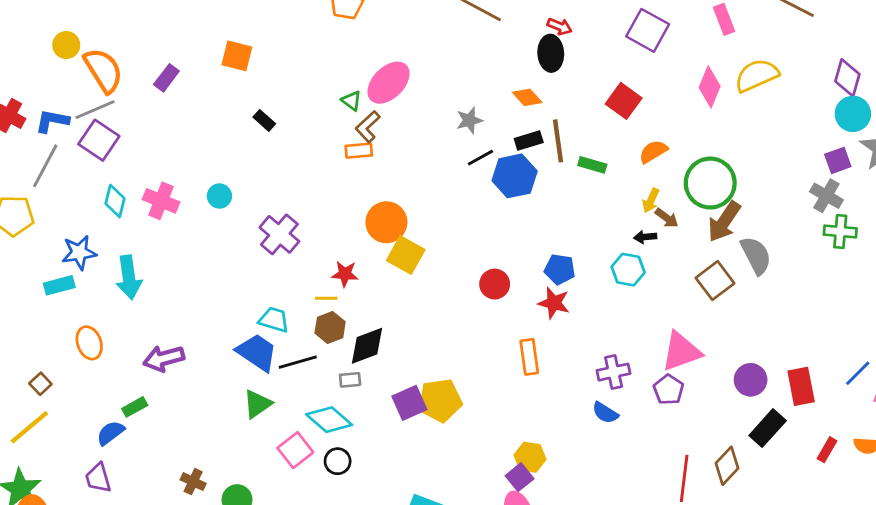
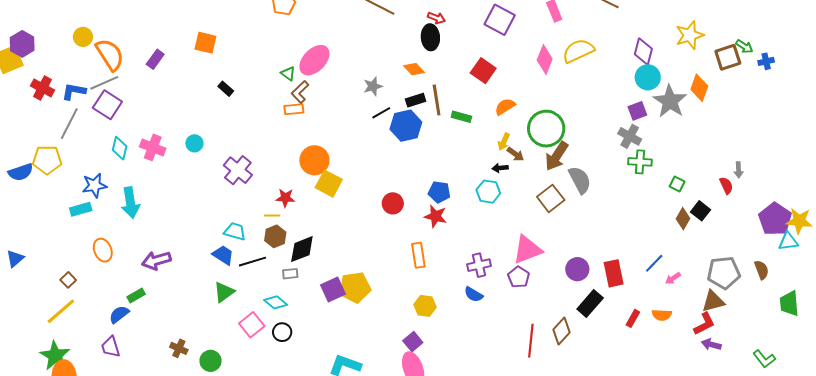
blue trapezoid: (257, 352) -> (223, 255), size x0.7
cyan diamond: (329, 420) -> (276, 302), size x0.7
yellow hexagon: (530, 457) -> (425, 306), moved

